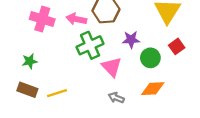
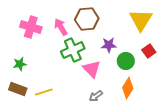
pink arrow: (76, 19) -> (61, 27), turned 48
orange diamond: (153, 89) -> (128, 88), turned -55
gray arrow: (116, 98) -> (96, 96), turned -56

